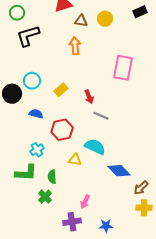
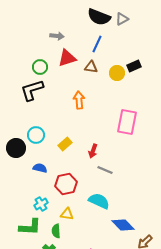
black rectangle: (140, 12) -> (134, 66), moved
green circle: (17, 13) -> (40, 67), moved
yellow circle: (105, 19) -> (117, 73), moved
brown triangle: (81, 21) -> (91, 67), moved
red arrow: (89, 97) -> (93, 151), turned 40
yellow triangle: (75, 160) -> (67, 214), moved

